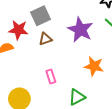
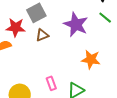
pink rectangle: (51, 76) -> (51, 83), moved

